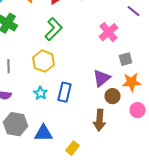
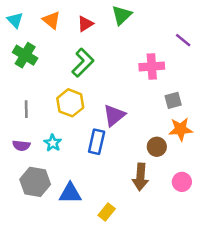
pink cross: (108, 32) -> (152, 66), turned 36
purple triangle: (102, 78) -> (114, 115), moved
cyan star: (40, 93) -> (53, 143), moved
pink circle: (138, 110) -> (182, 182), moved

